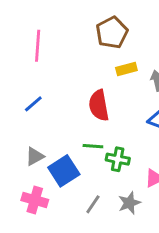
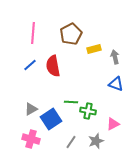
brown pentagon: (112, 33) -> (71, 34), moved
blue line: (33, 104) -> (30, 65), moved
red semicircle: (99, 105) -> (53, 66), moved

